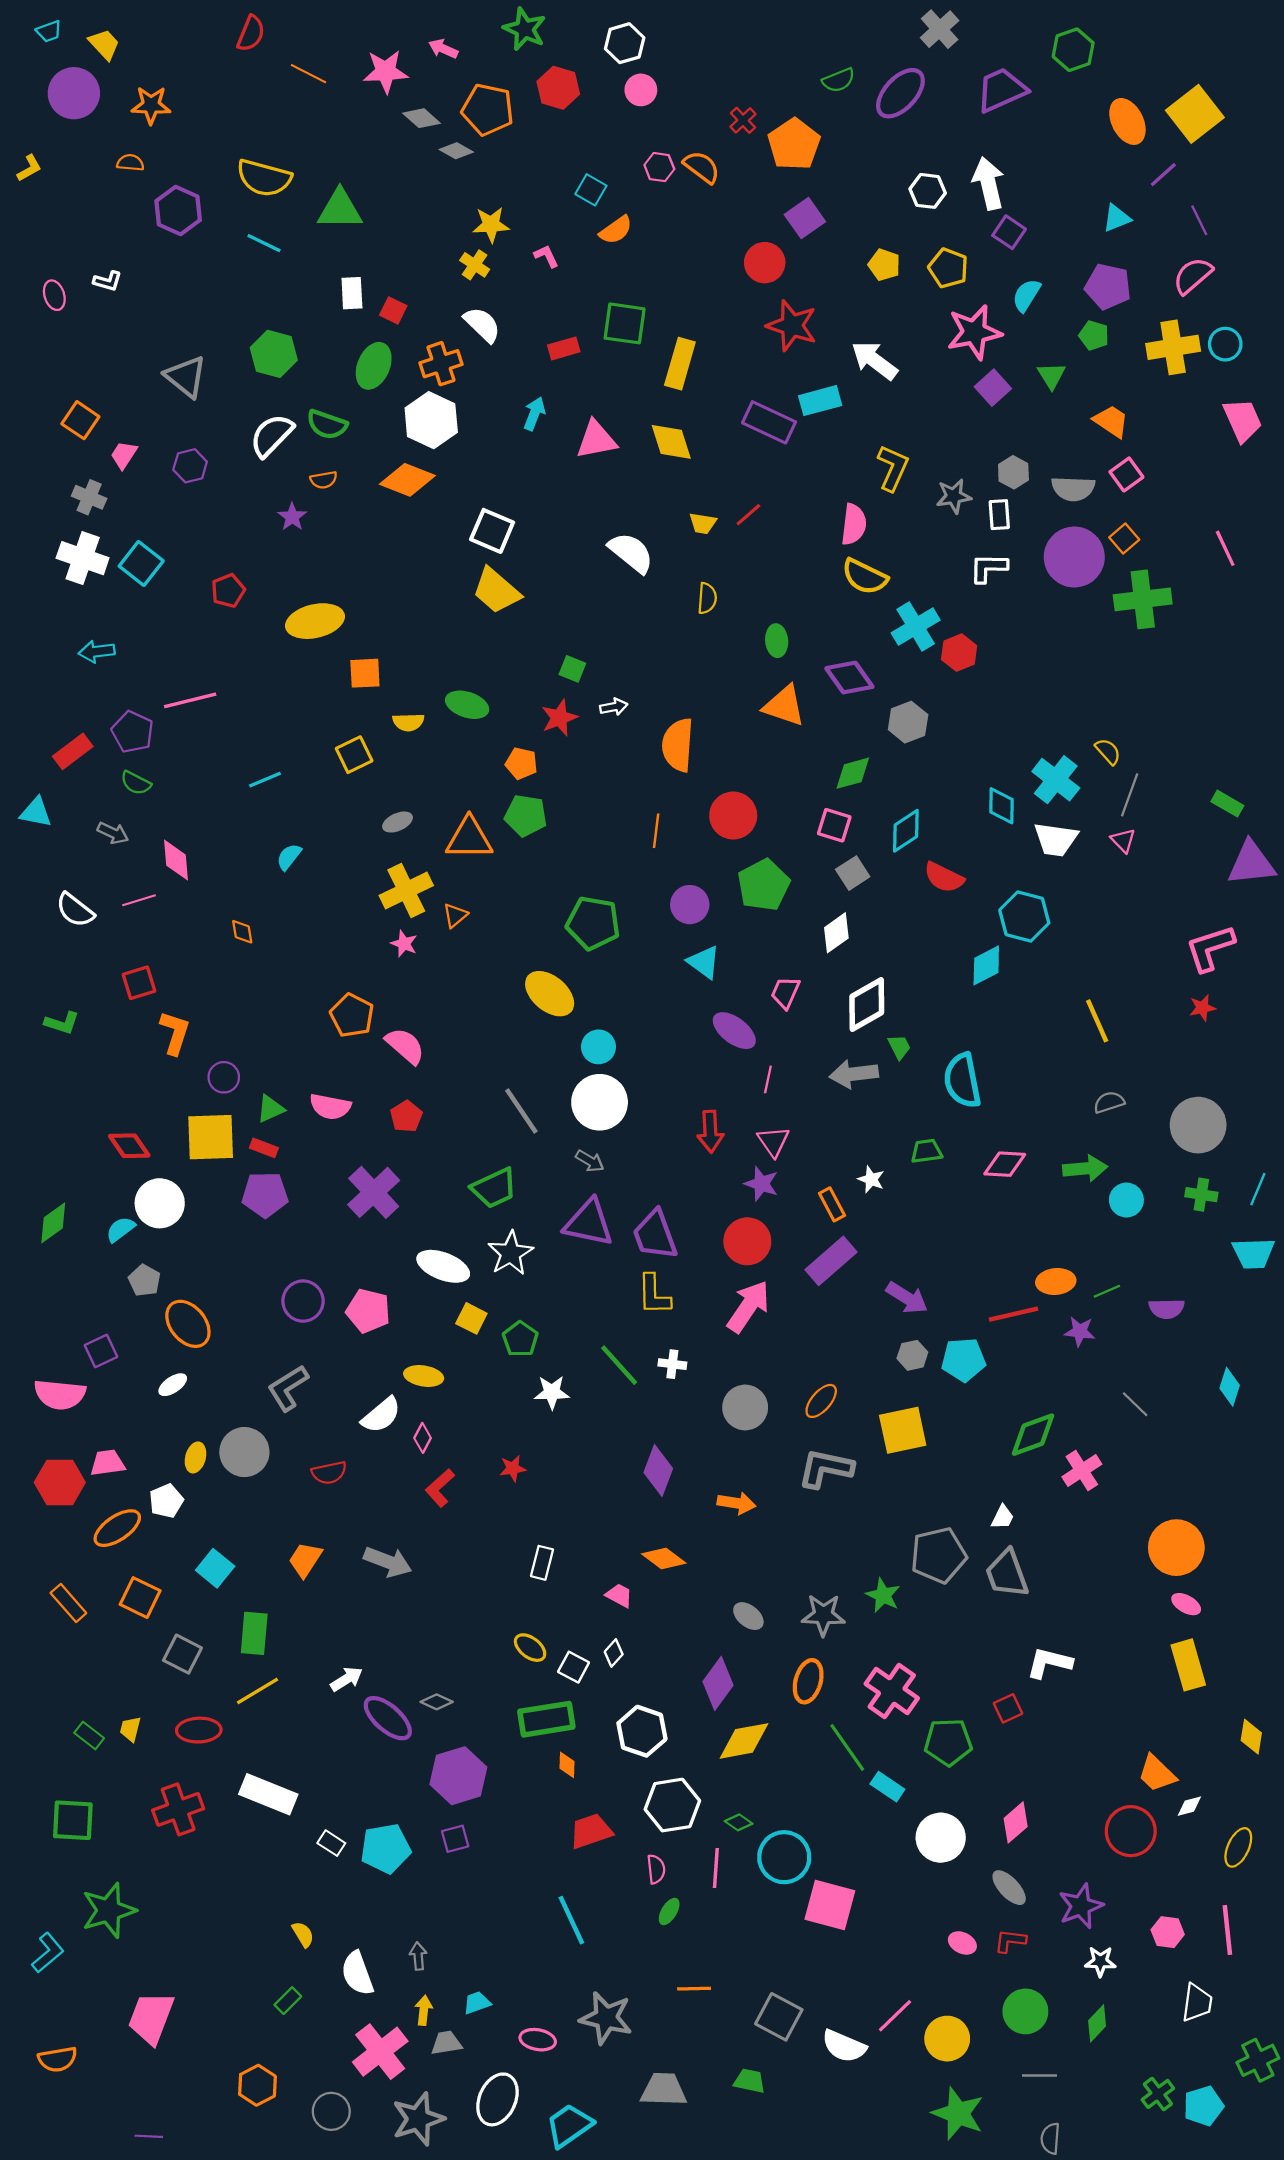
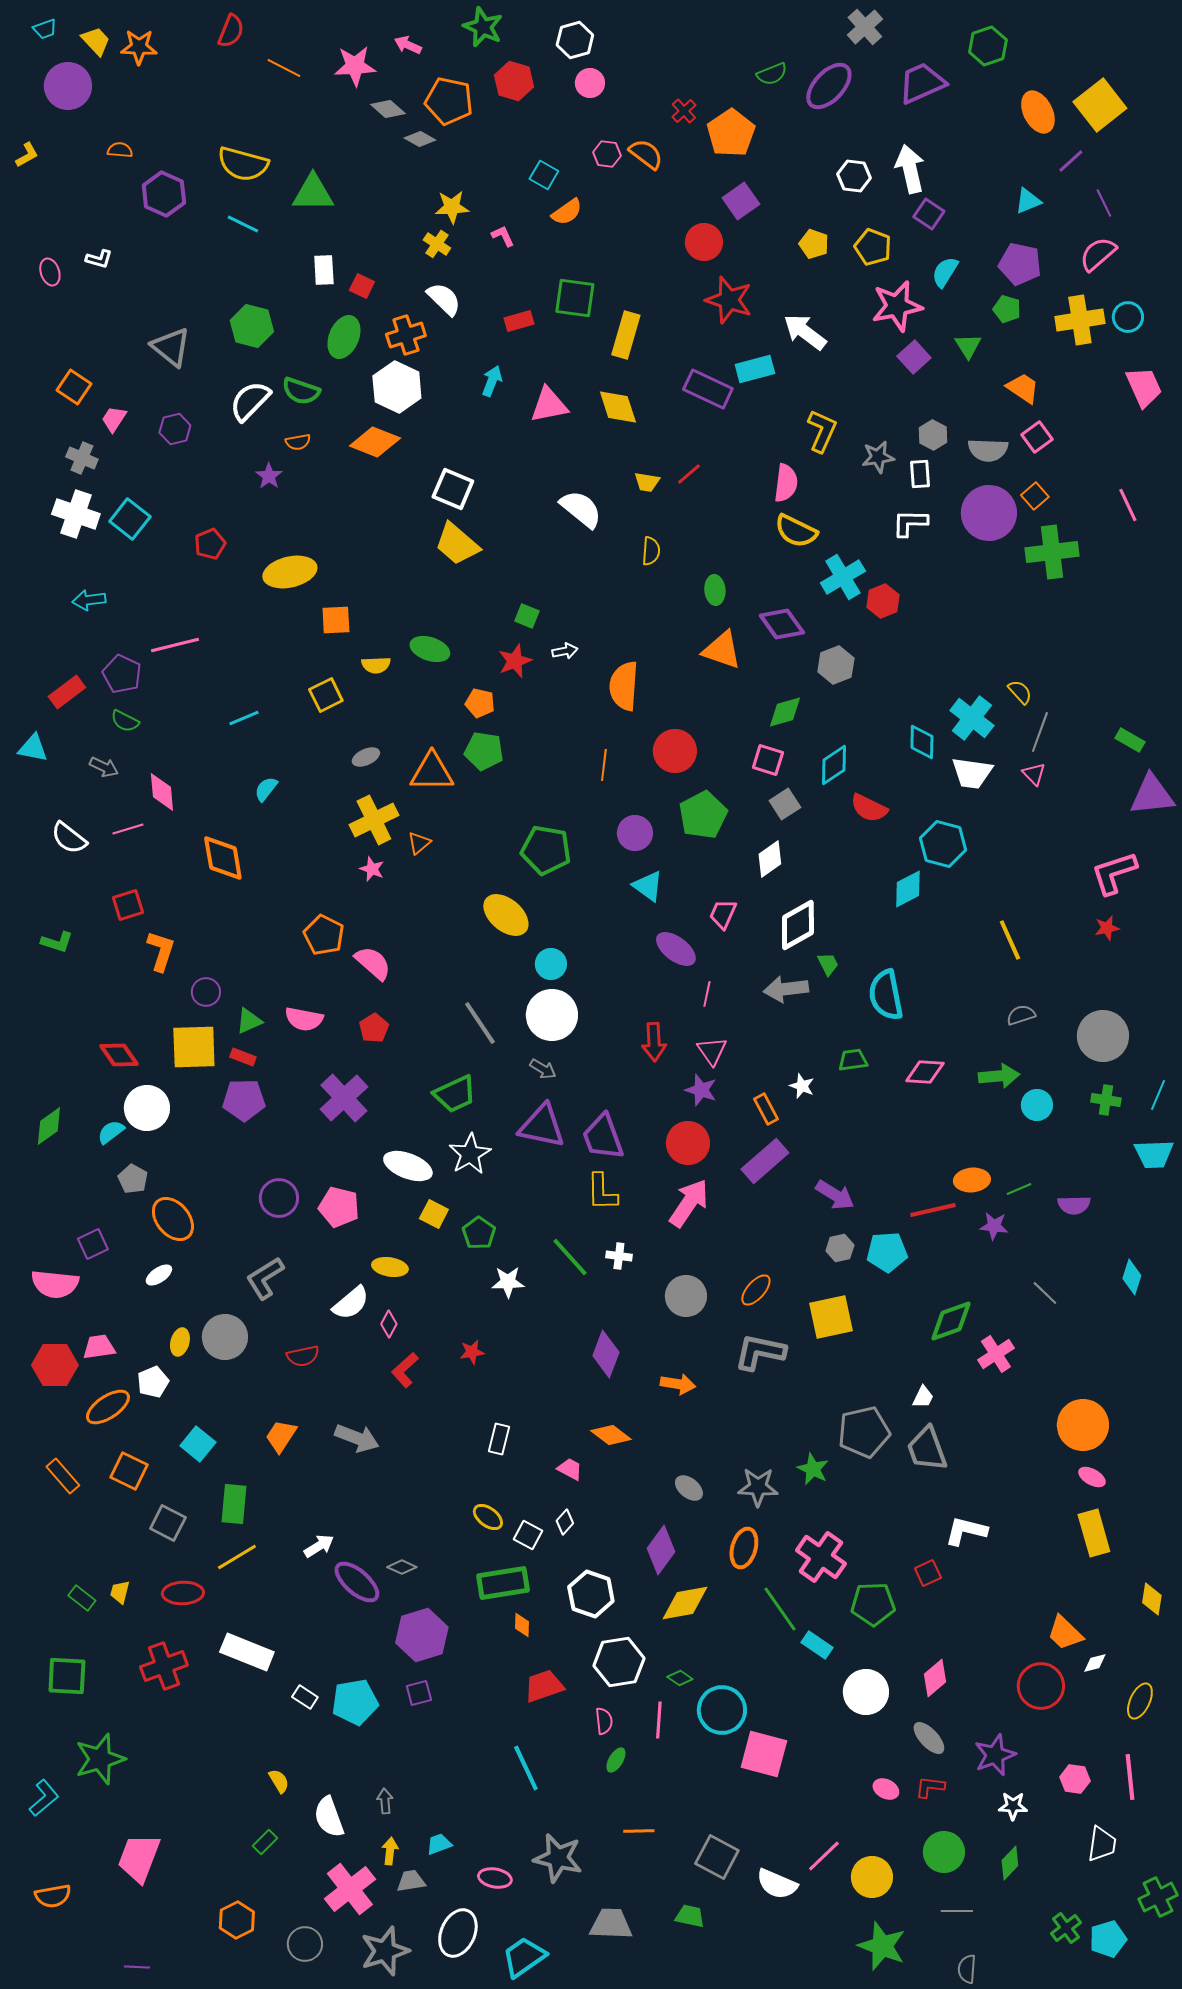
orange star: (151, 105) -> (139, 47), moved
orange diamond: (242, 932) -> (223, 858), size x2.0

